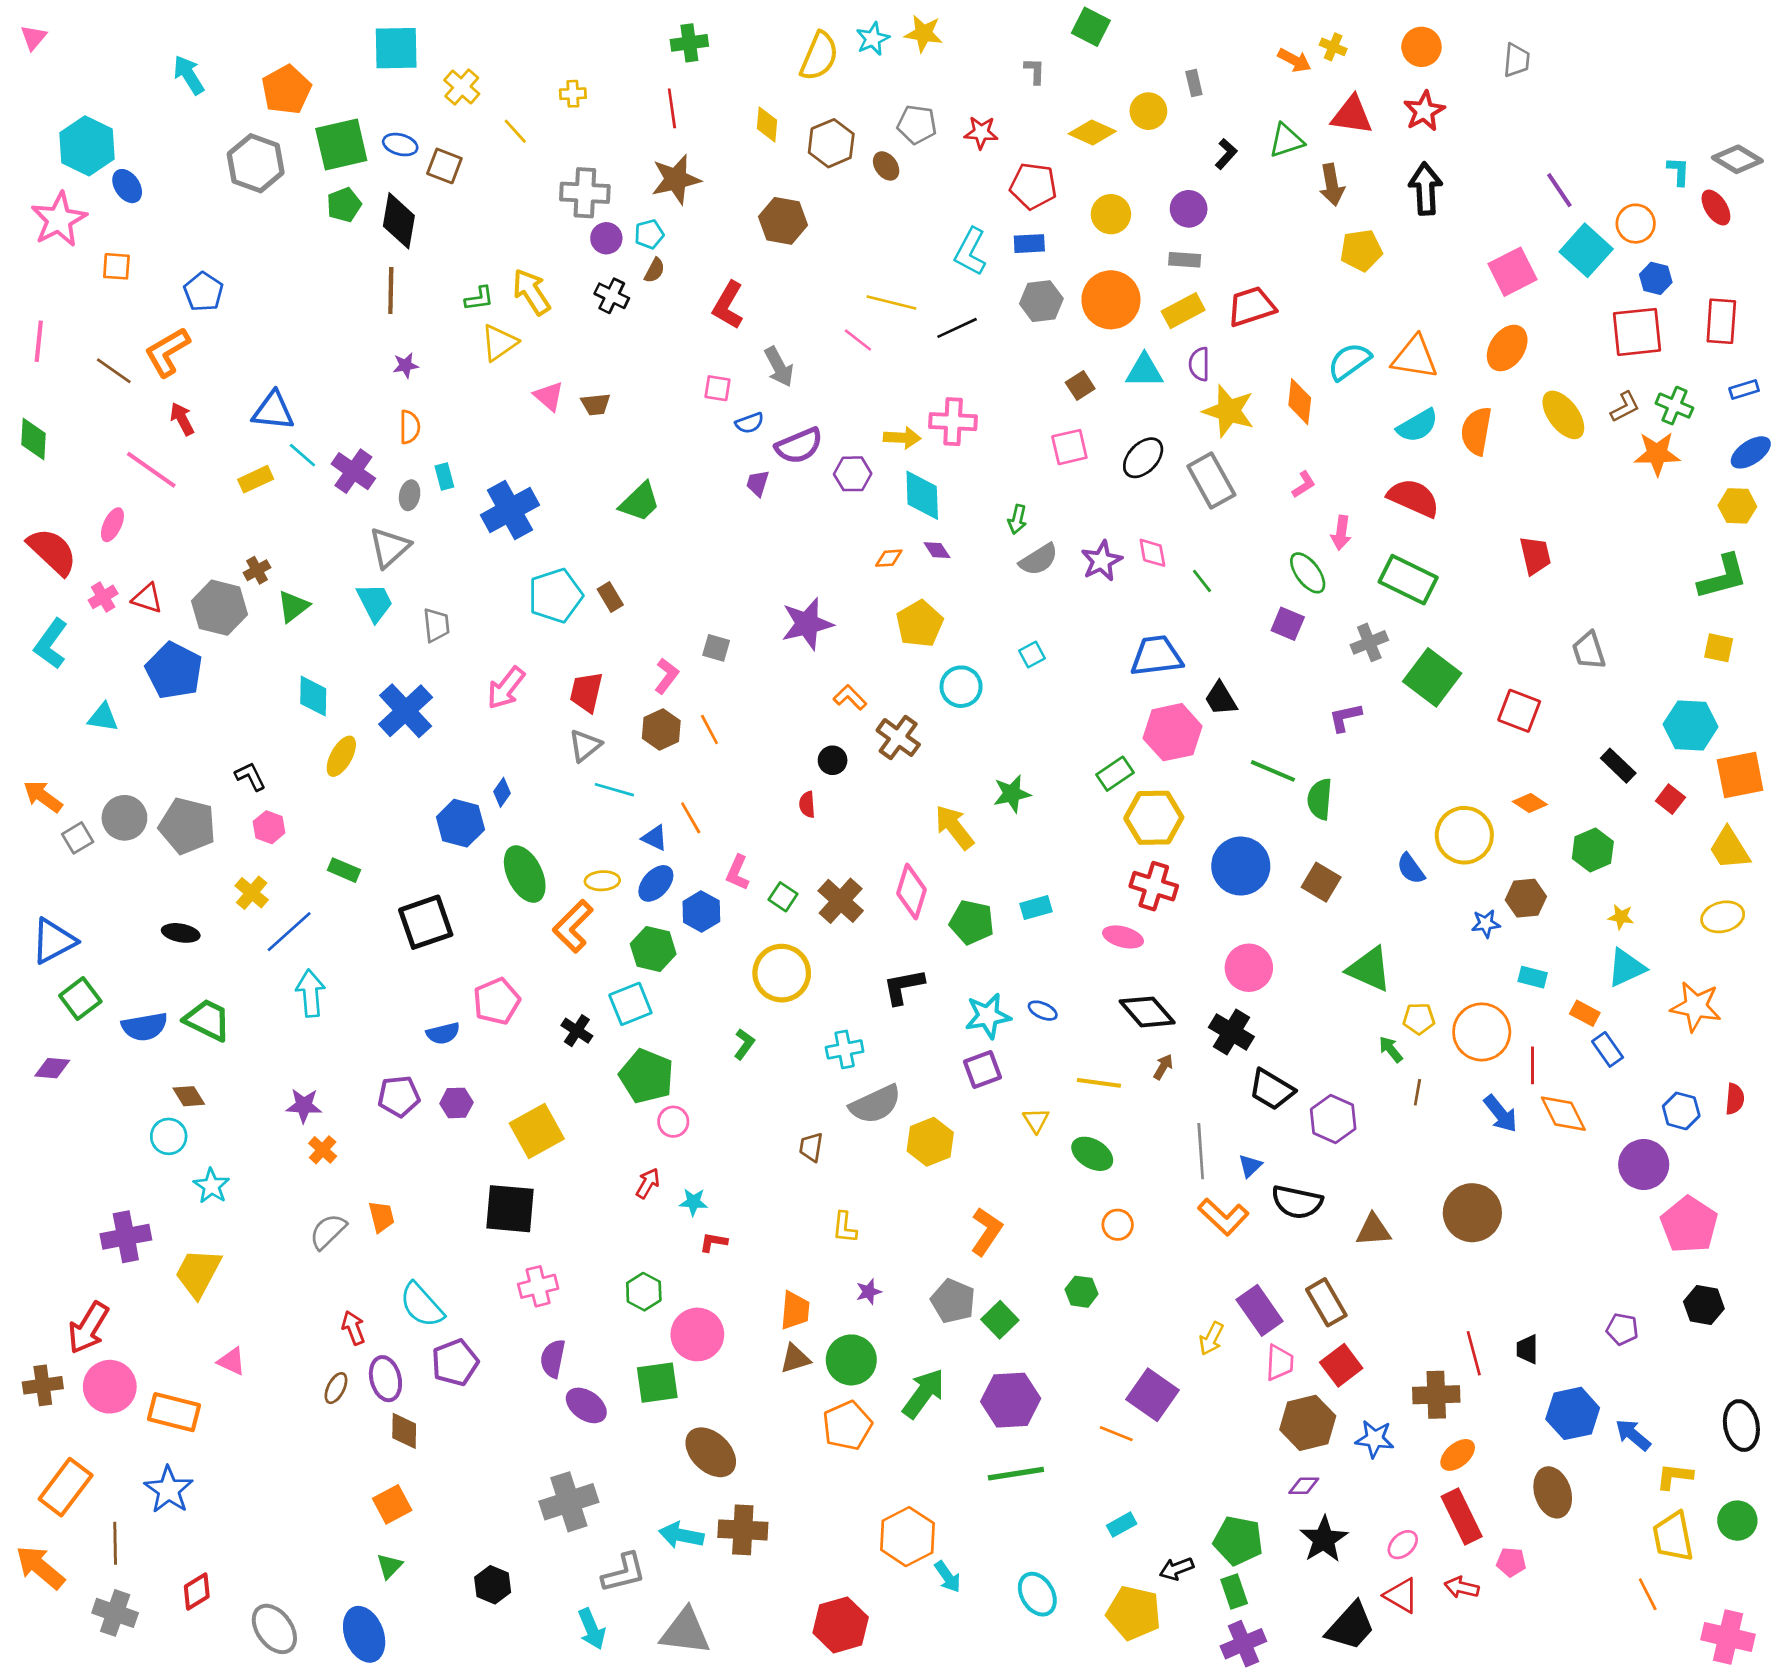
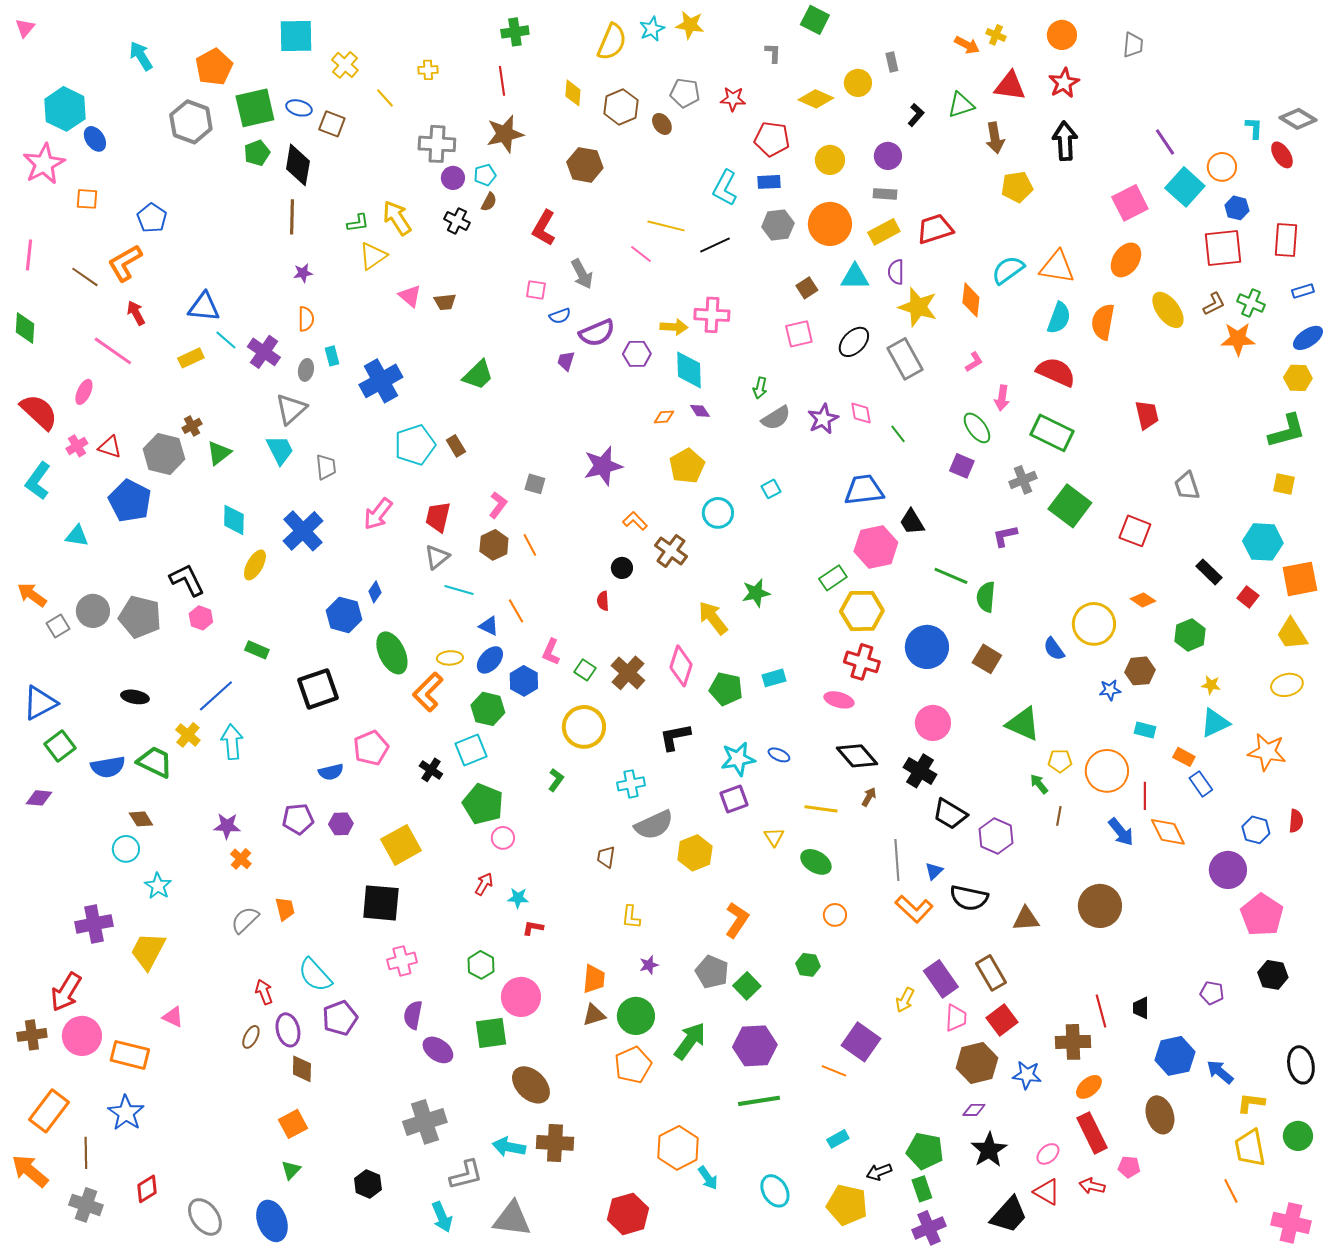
cyan semicircle: (1417, 426) -> (1059, 318), turned -40
black L-shape: (250, 776) -> (187, 580), size x1.5
yellow cross: (252, 893) -> (188, 735), moved

